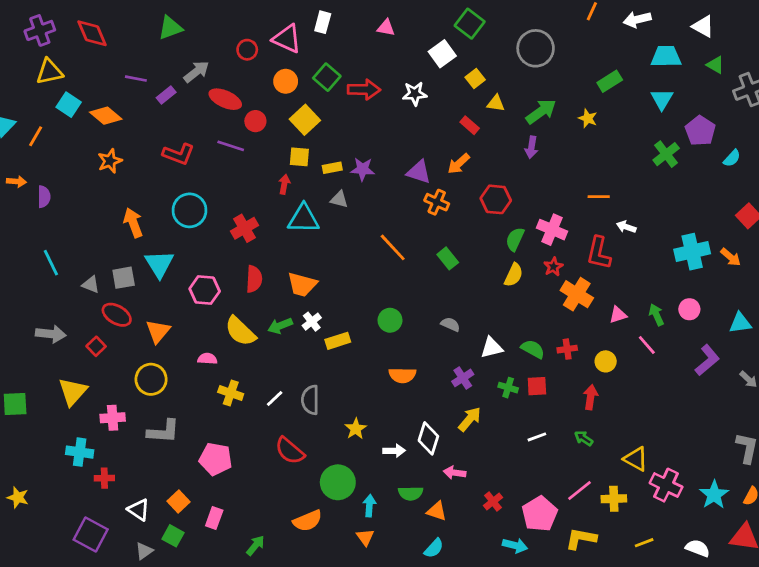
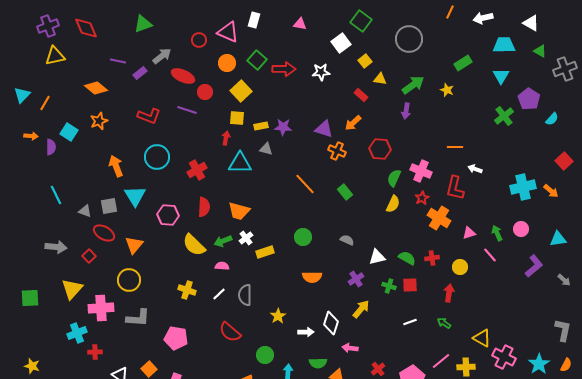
cyan square: (69, 105) -> (69, 132), moved
pink semicircle: (207, 359) -> (222, 266), moved
pink cross: (113, 418) -> (101, 308), size x1.4
cyan cross: (80, 452) -> (77, 333), turned -30
green circle: (338, 482) -> (265, 355), size x0.7

